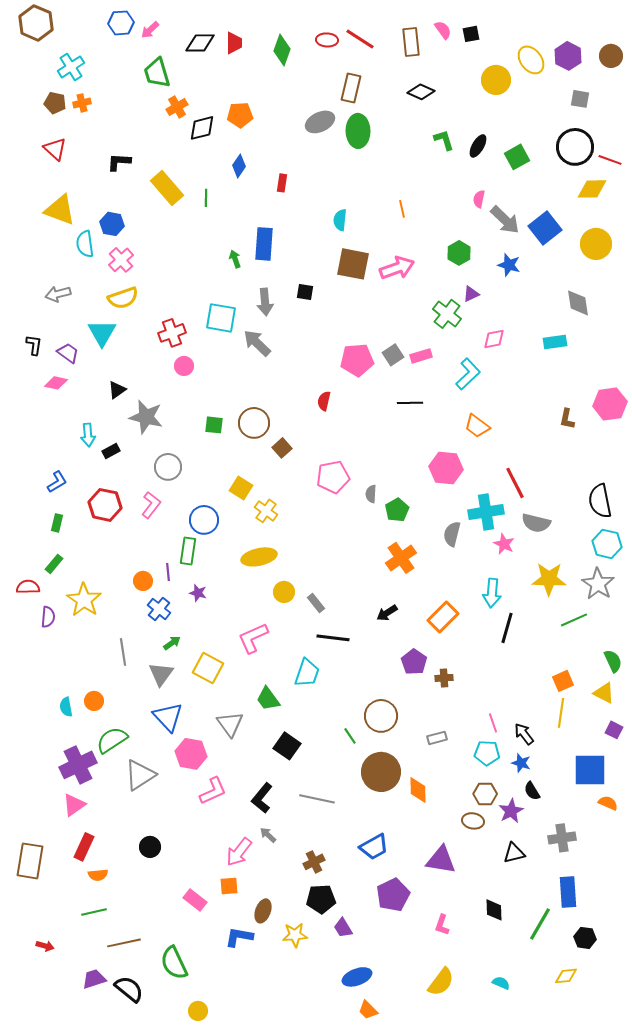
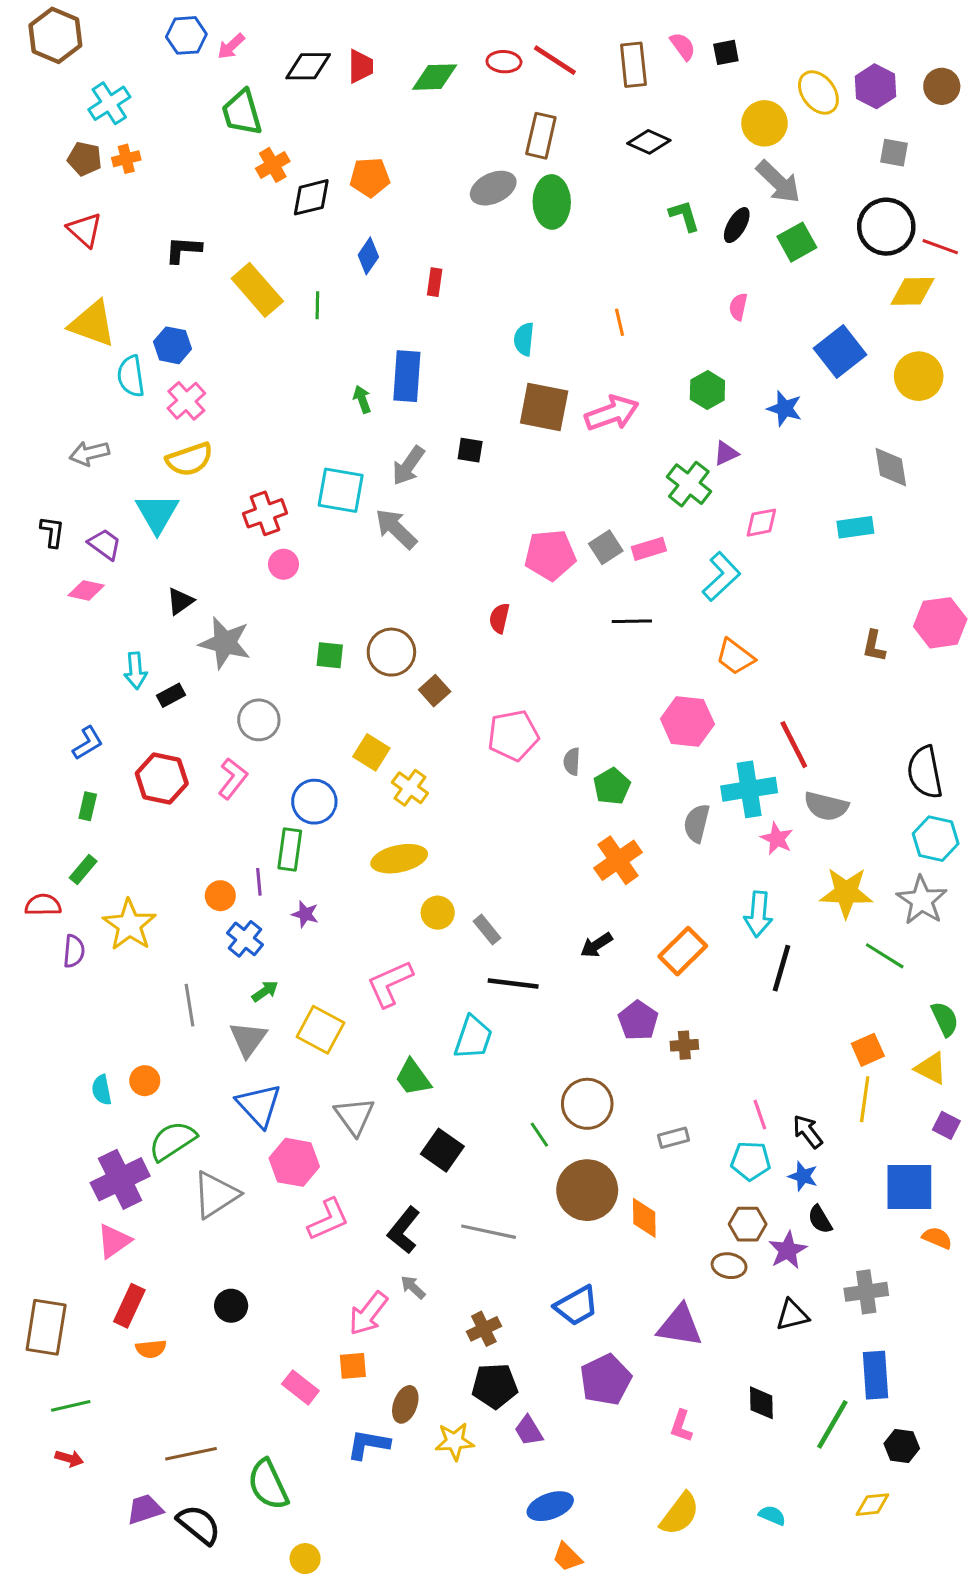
green diamond: (282, 50) -> (435, 77), turned 68
gray arrow: (505, 220) -> (778, 182), moved
gray arrow: (265, 302) -> (408, 466), turned 40
green line: (574, 620) -> (885, 956), turned 56
green line: (94, 912) -> (71, 1406), moved

